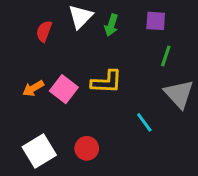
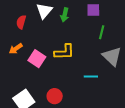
orange arrow: (33, 88) -> (16, 49), moved
cyan line: (144, 122) -> (91, 77), turned -48

